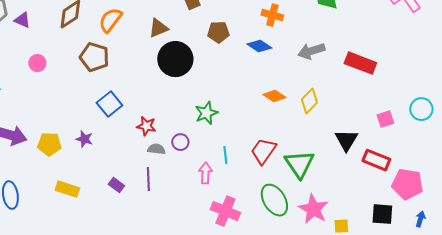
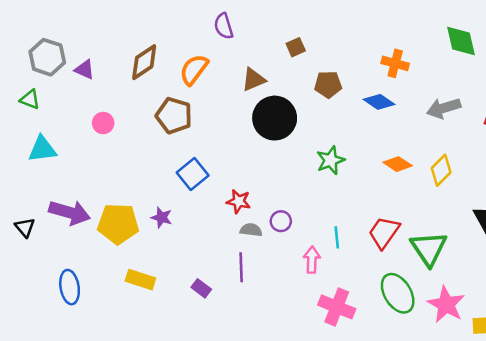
green star: (206, 113) -> (331, 160), moved
yellow pentagon: (49, 144) -> (118, 224), size x1.4
purple rectangle: (116, 185) -> (201, 288), moved

